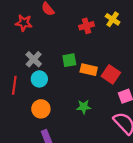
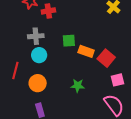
red cross: (86, 26) -> (48, 11), moved
gray cross: (34, 59) -> (36, 36), turned 35
red line: (14, 85) -> (15, 70), moved

